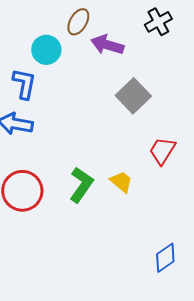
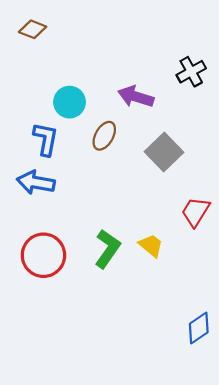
brown ellipse: (78, 22) -> (104, 136), moved

